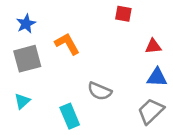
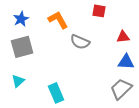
orange L-shape: (67, 44) -> (58, 20), moved
gray semicircle: (100, 91) -> (80, 42), moved

